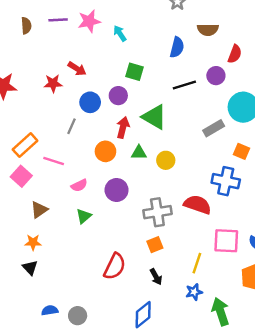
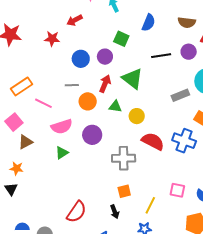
brown semicircle: (208, 30) -> (187, 22), moved
blue semicircle: (177, 47) -> (149, 23), moved
red arrow: (77, 69) -> (75, 20), moved, turned 112
gray line: (71, 126) -> (72, 85), moved, turned 56
pink square: (21, 176) -> (14, 122), moved
pink semicircle: (79, 185) -> (62, 127), size x1.5
red semicircle: (198, 205) -> (153, 141), moved
pink square: (226, 241) -> (177, 190), size x0.7
orange square: (155, 245) -> (124, 191), moved
red semicircle: (115, 266) -> (77, 212), moved

